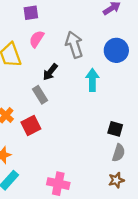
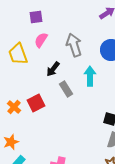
gray rectangle: (40, 95) -> (66, 89), moved
red square: (31, 125) -> (36, 103), moved

